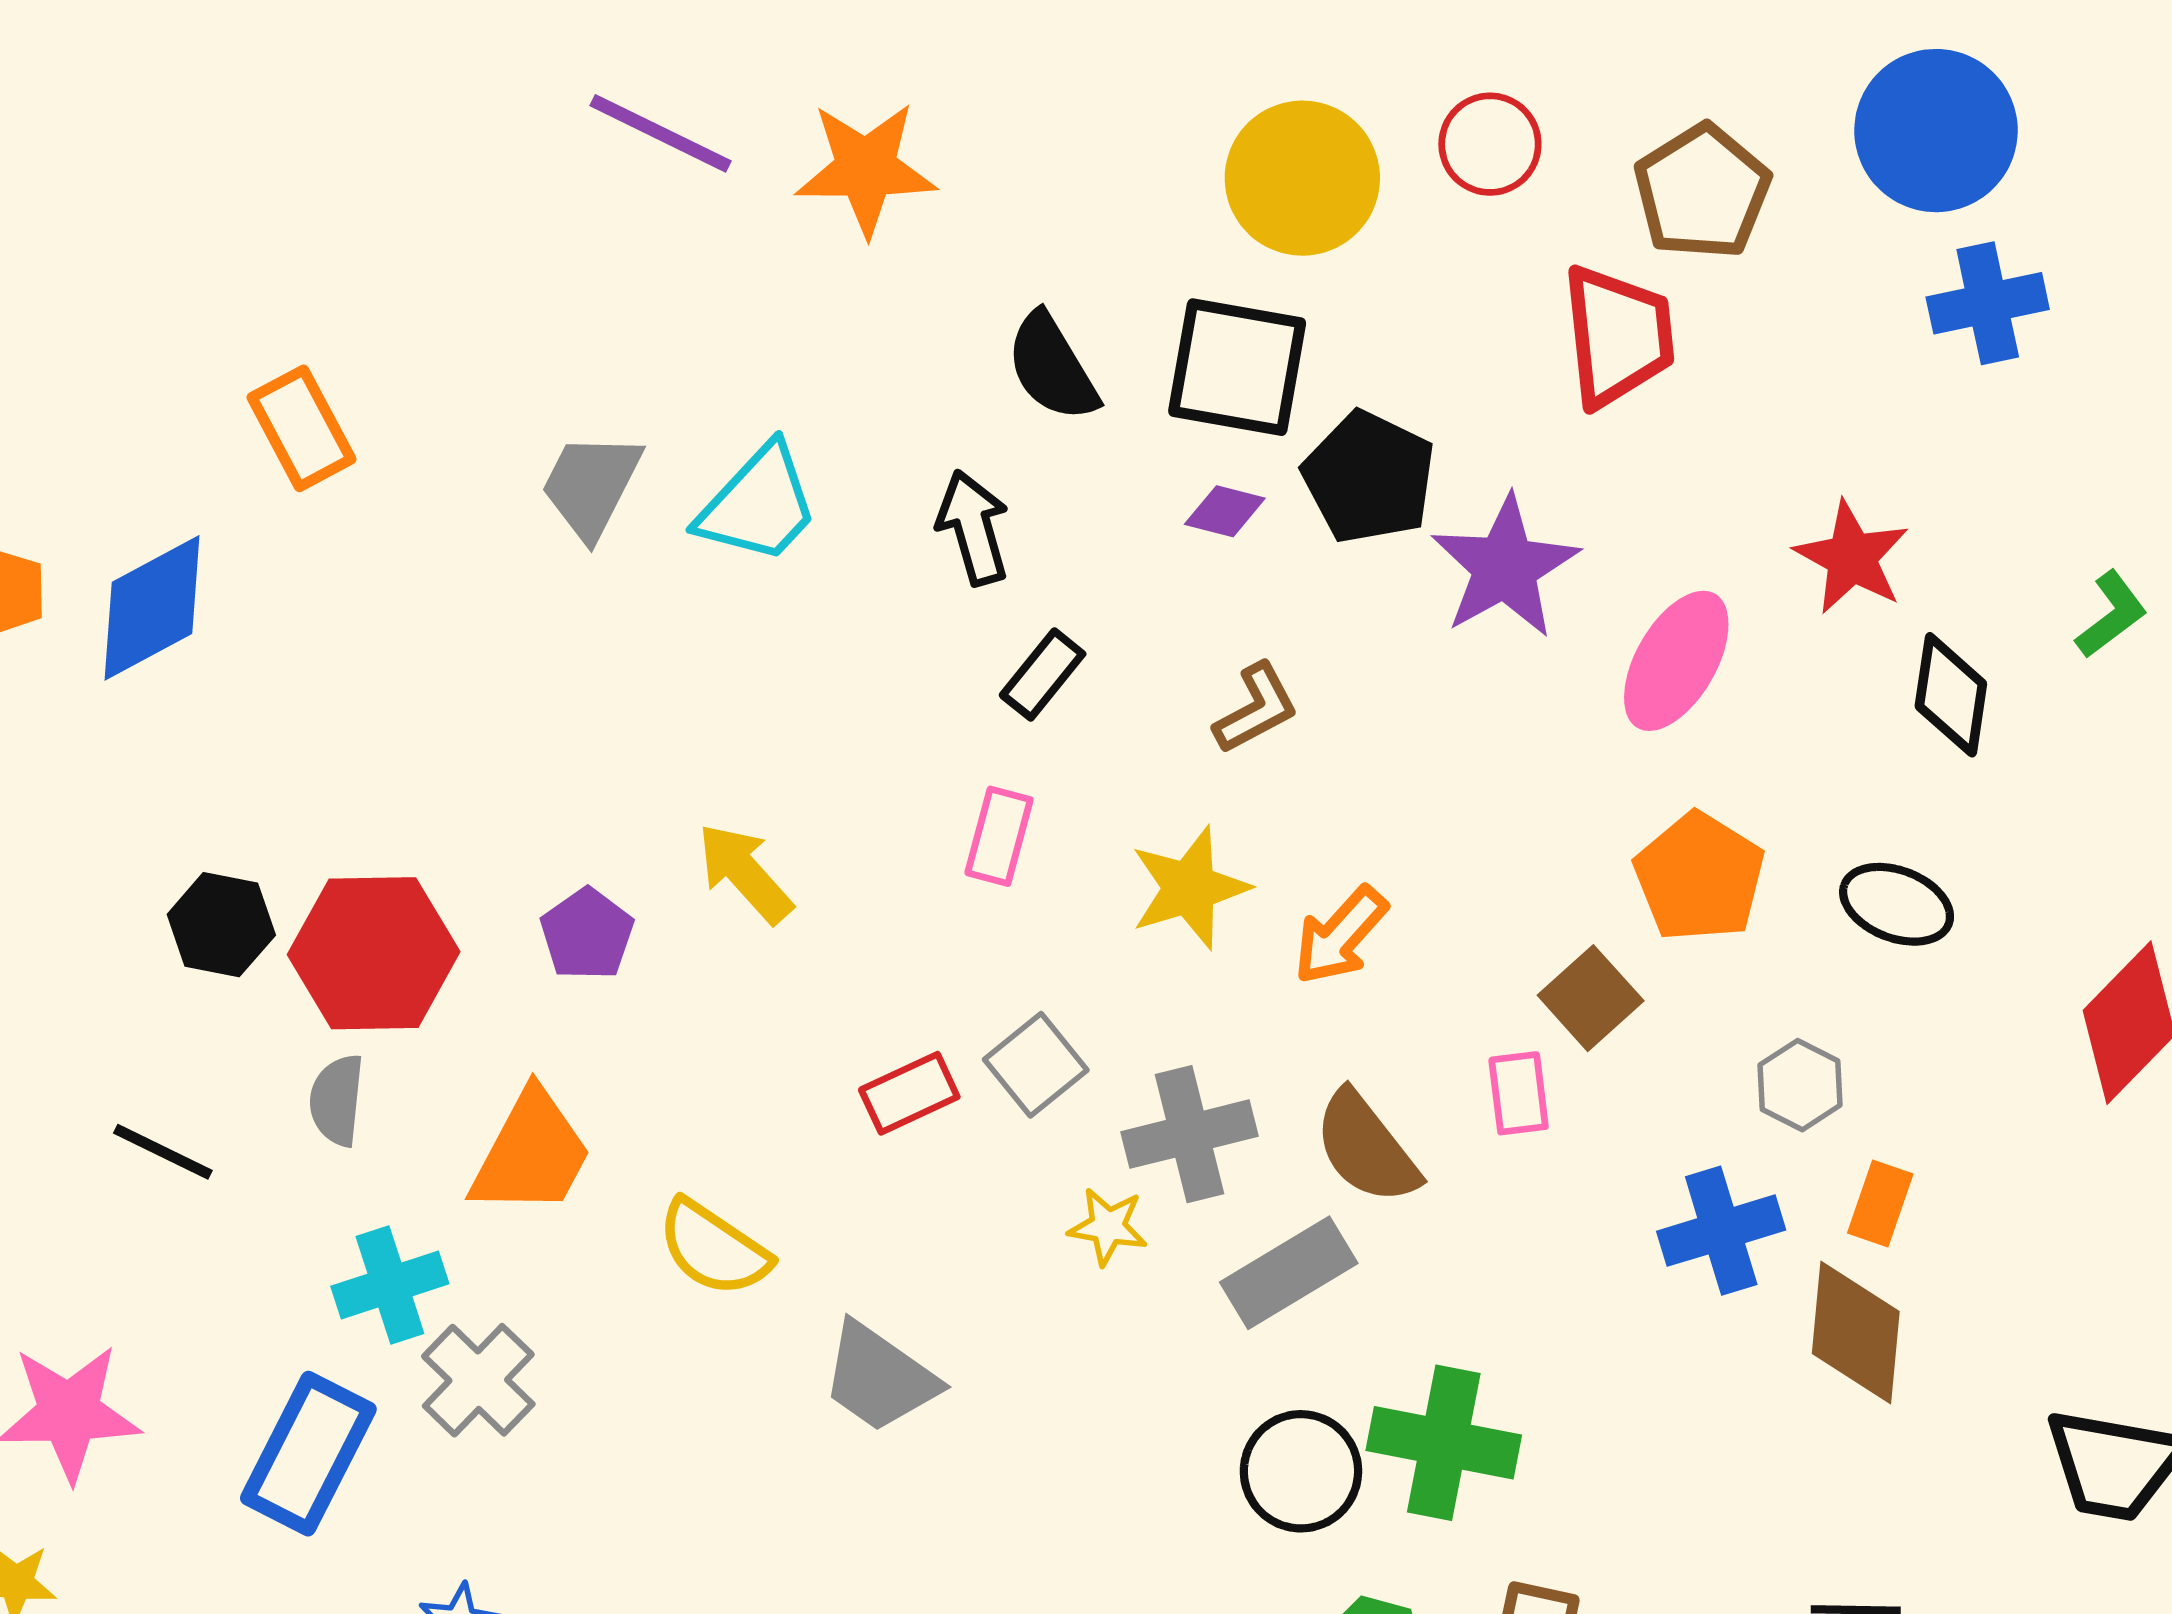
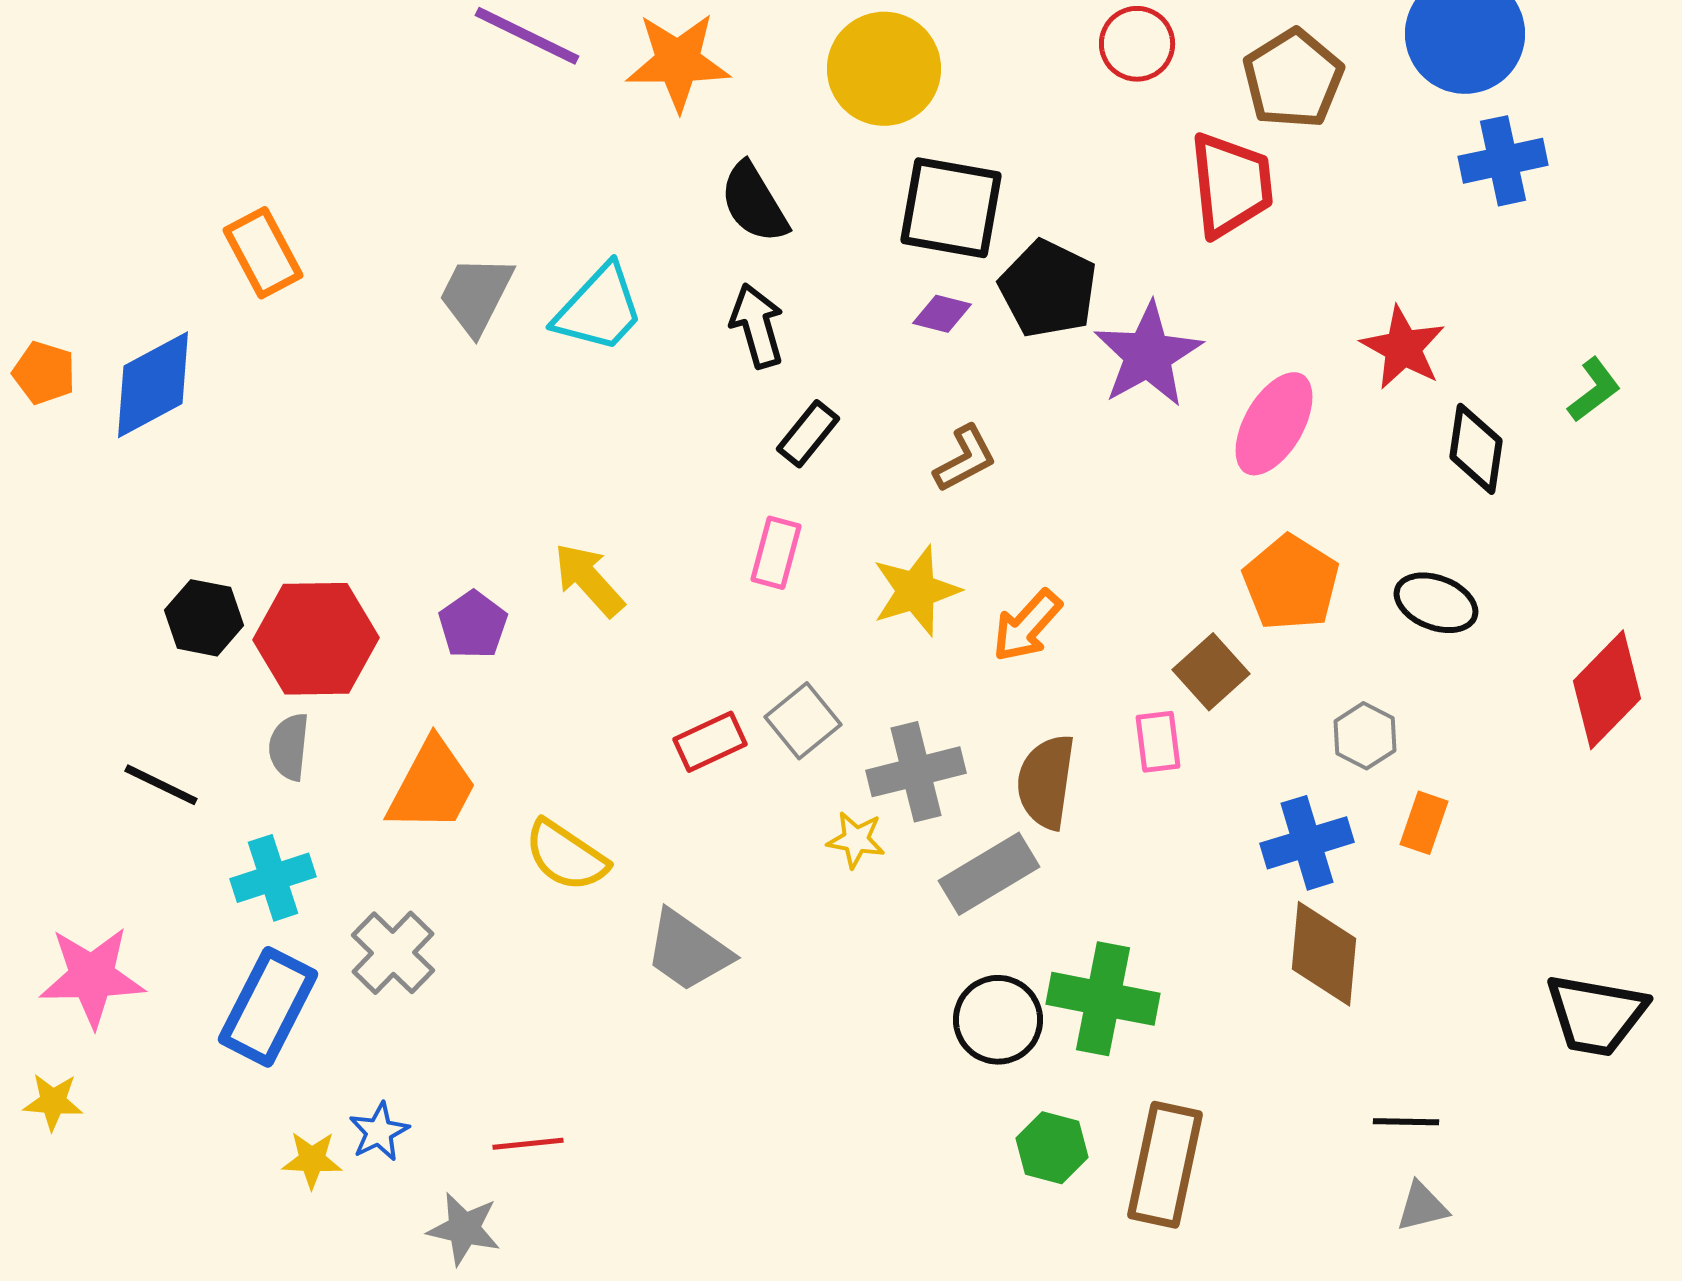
yellow circle: (1302, 178) -> (884, 69), moved
black semicircle: (1052, 367) -> (754, 203), moved
brown semicircle: (1366, 1148) -> (1046, 782), turned 46
cyan cross: (390, 1285) -> (273, 878), moved
brown diamond: (1856, 1333) -> (1324, 954), moved

